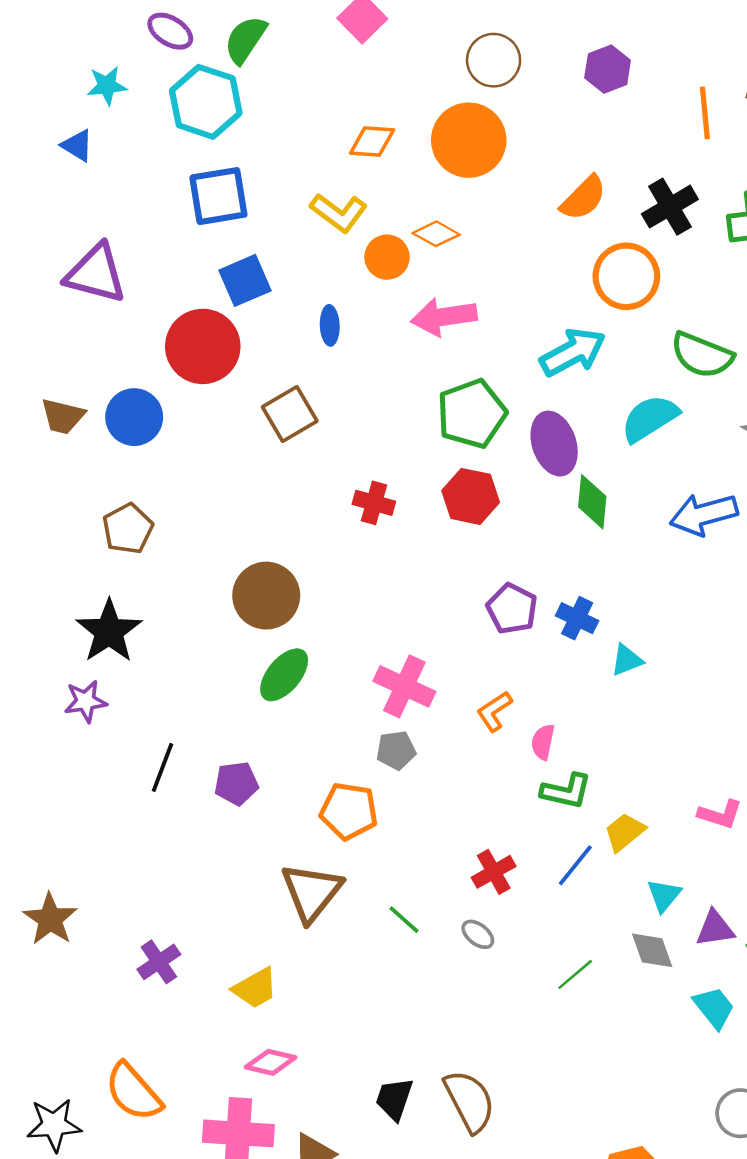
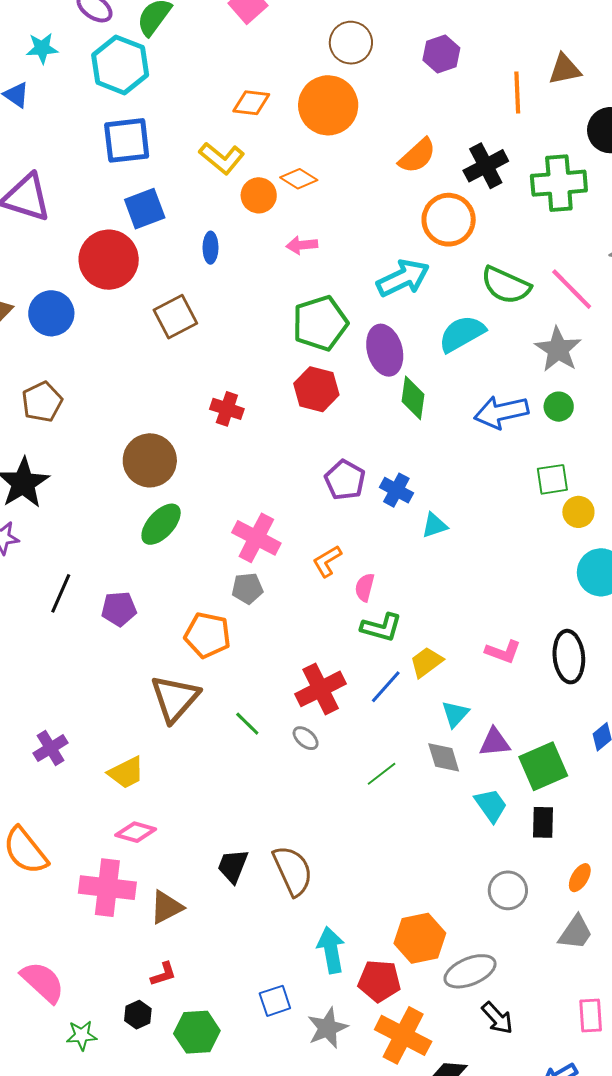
pink arrow: (444, 317) -> (302, 245), size x0.6
red cross: (374, 503) -> (227, 409), moved
red cross: (494, 872) -> (321, 689), size x1.4

